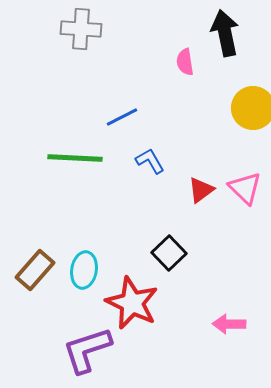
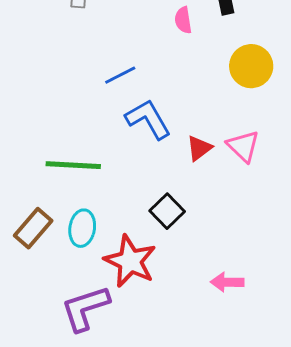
green line: (75, 158) -> (73, 165), moved
blue L-shape: (150, 161) -> (148, 119), size x1.6

